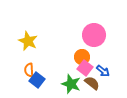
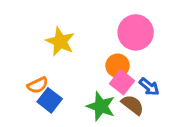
yellow star: (28, 41) -> (60, 41), moved
orange semicircle: (29, 70) -> (38, 85), turned -112

